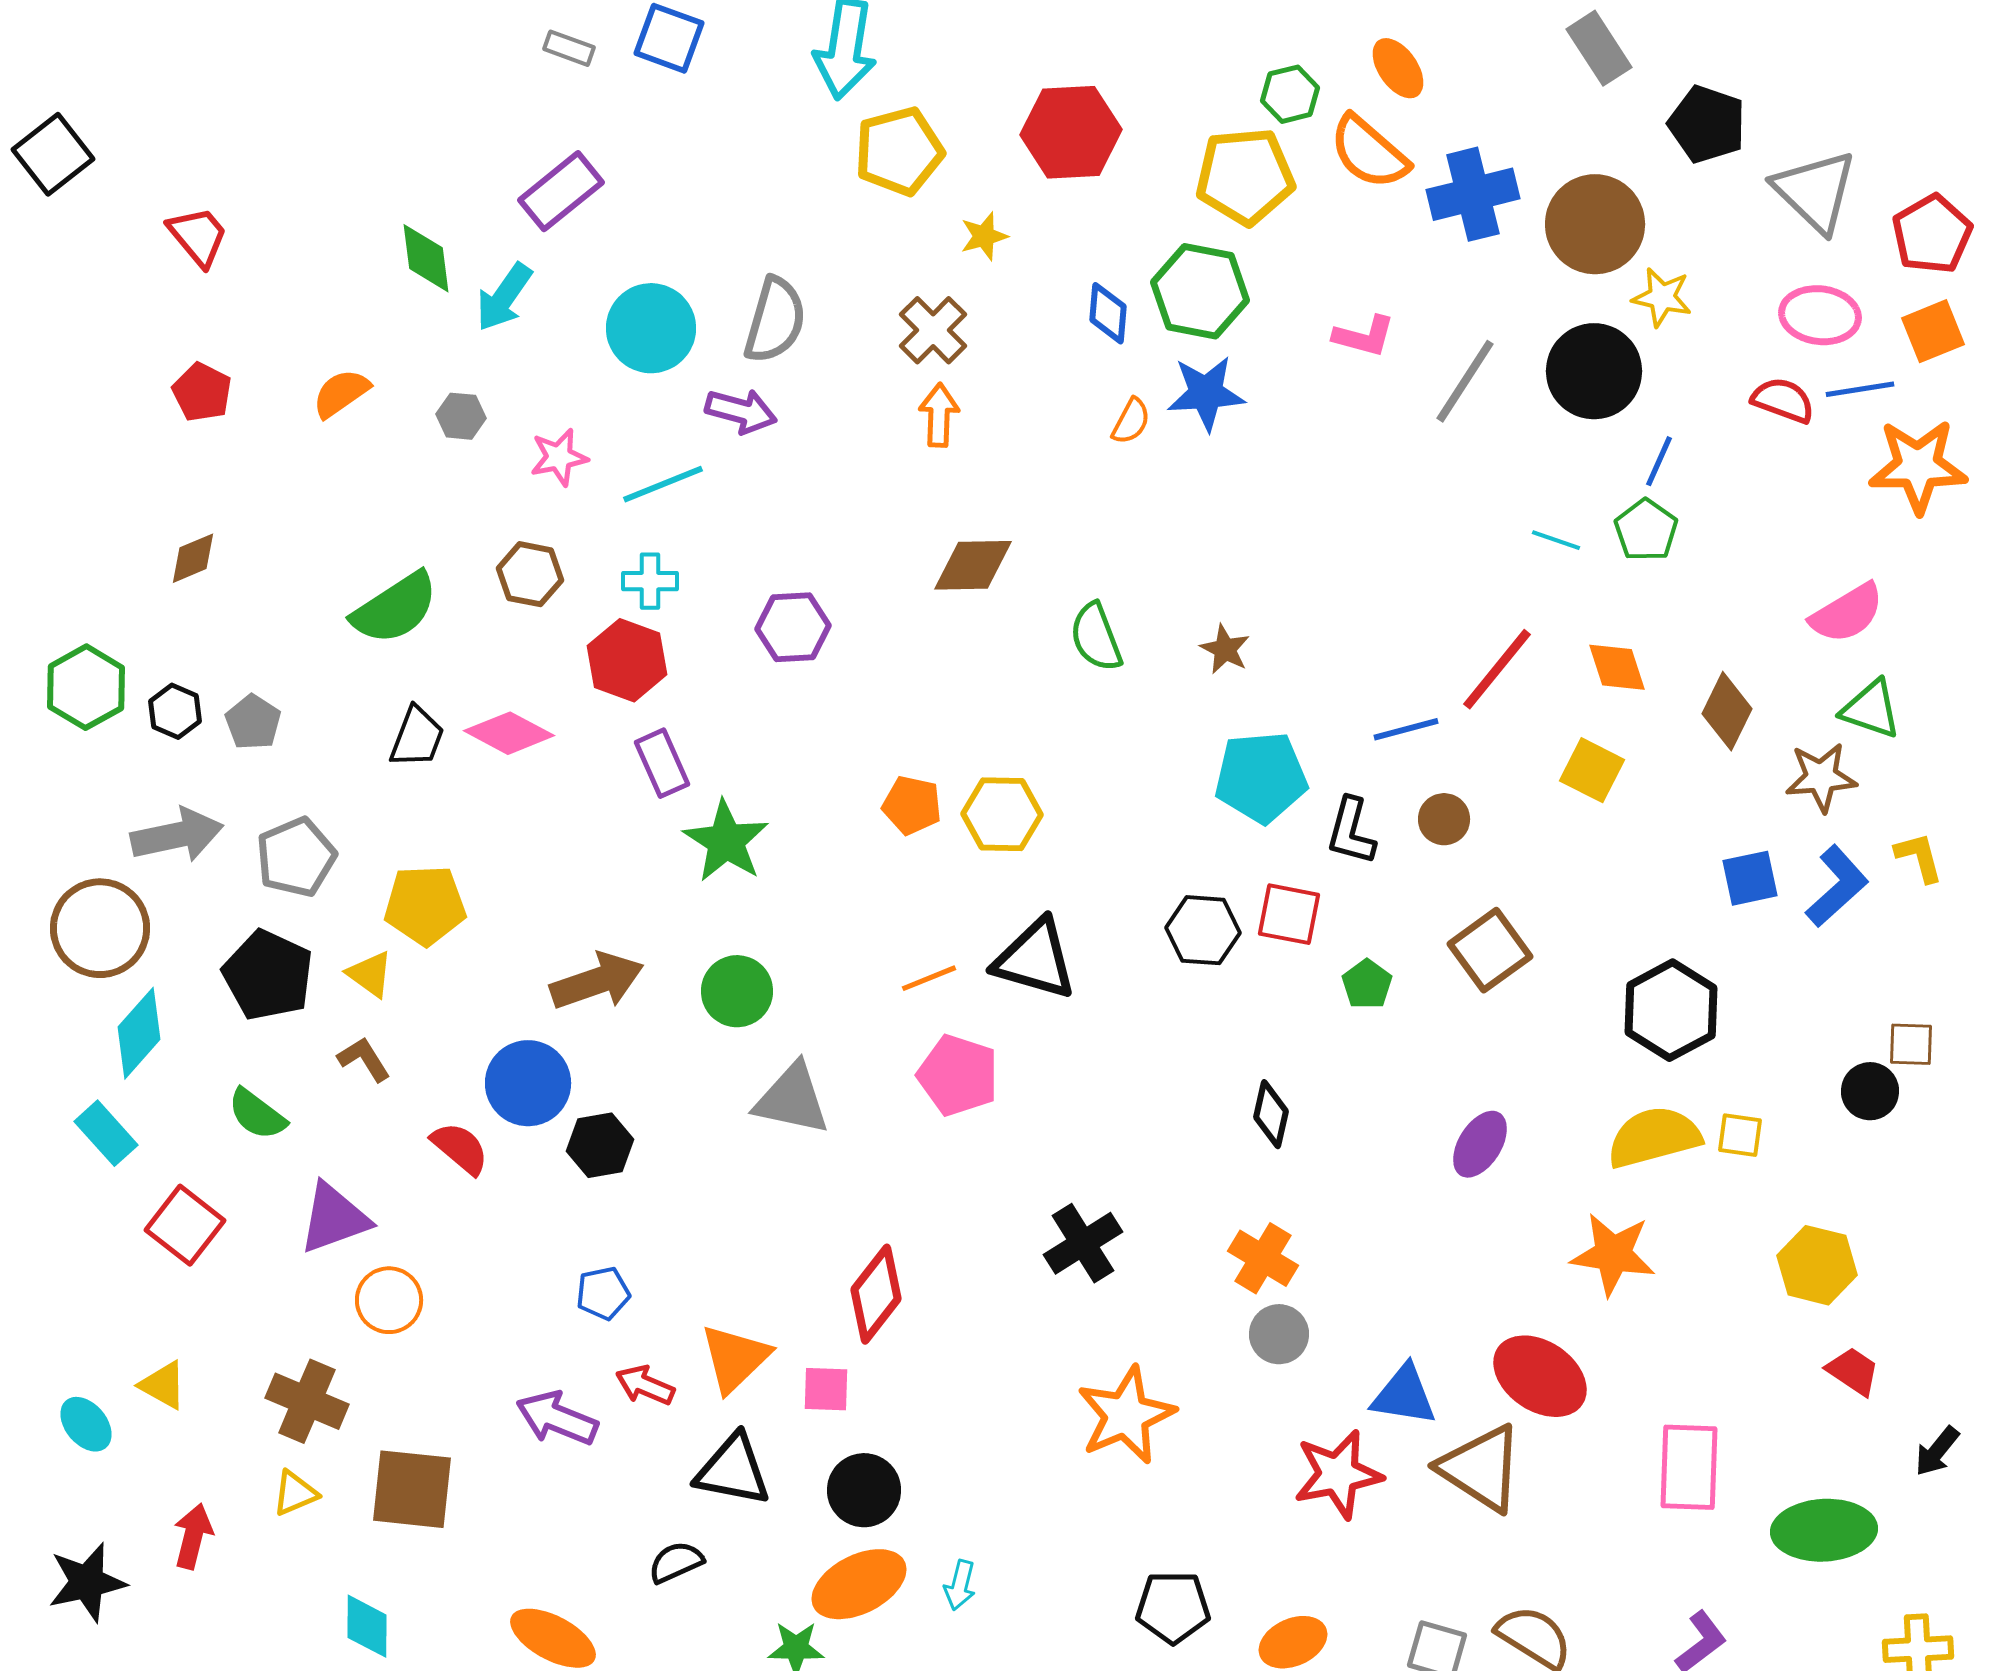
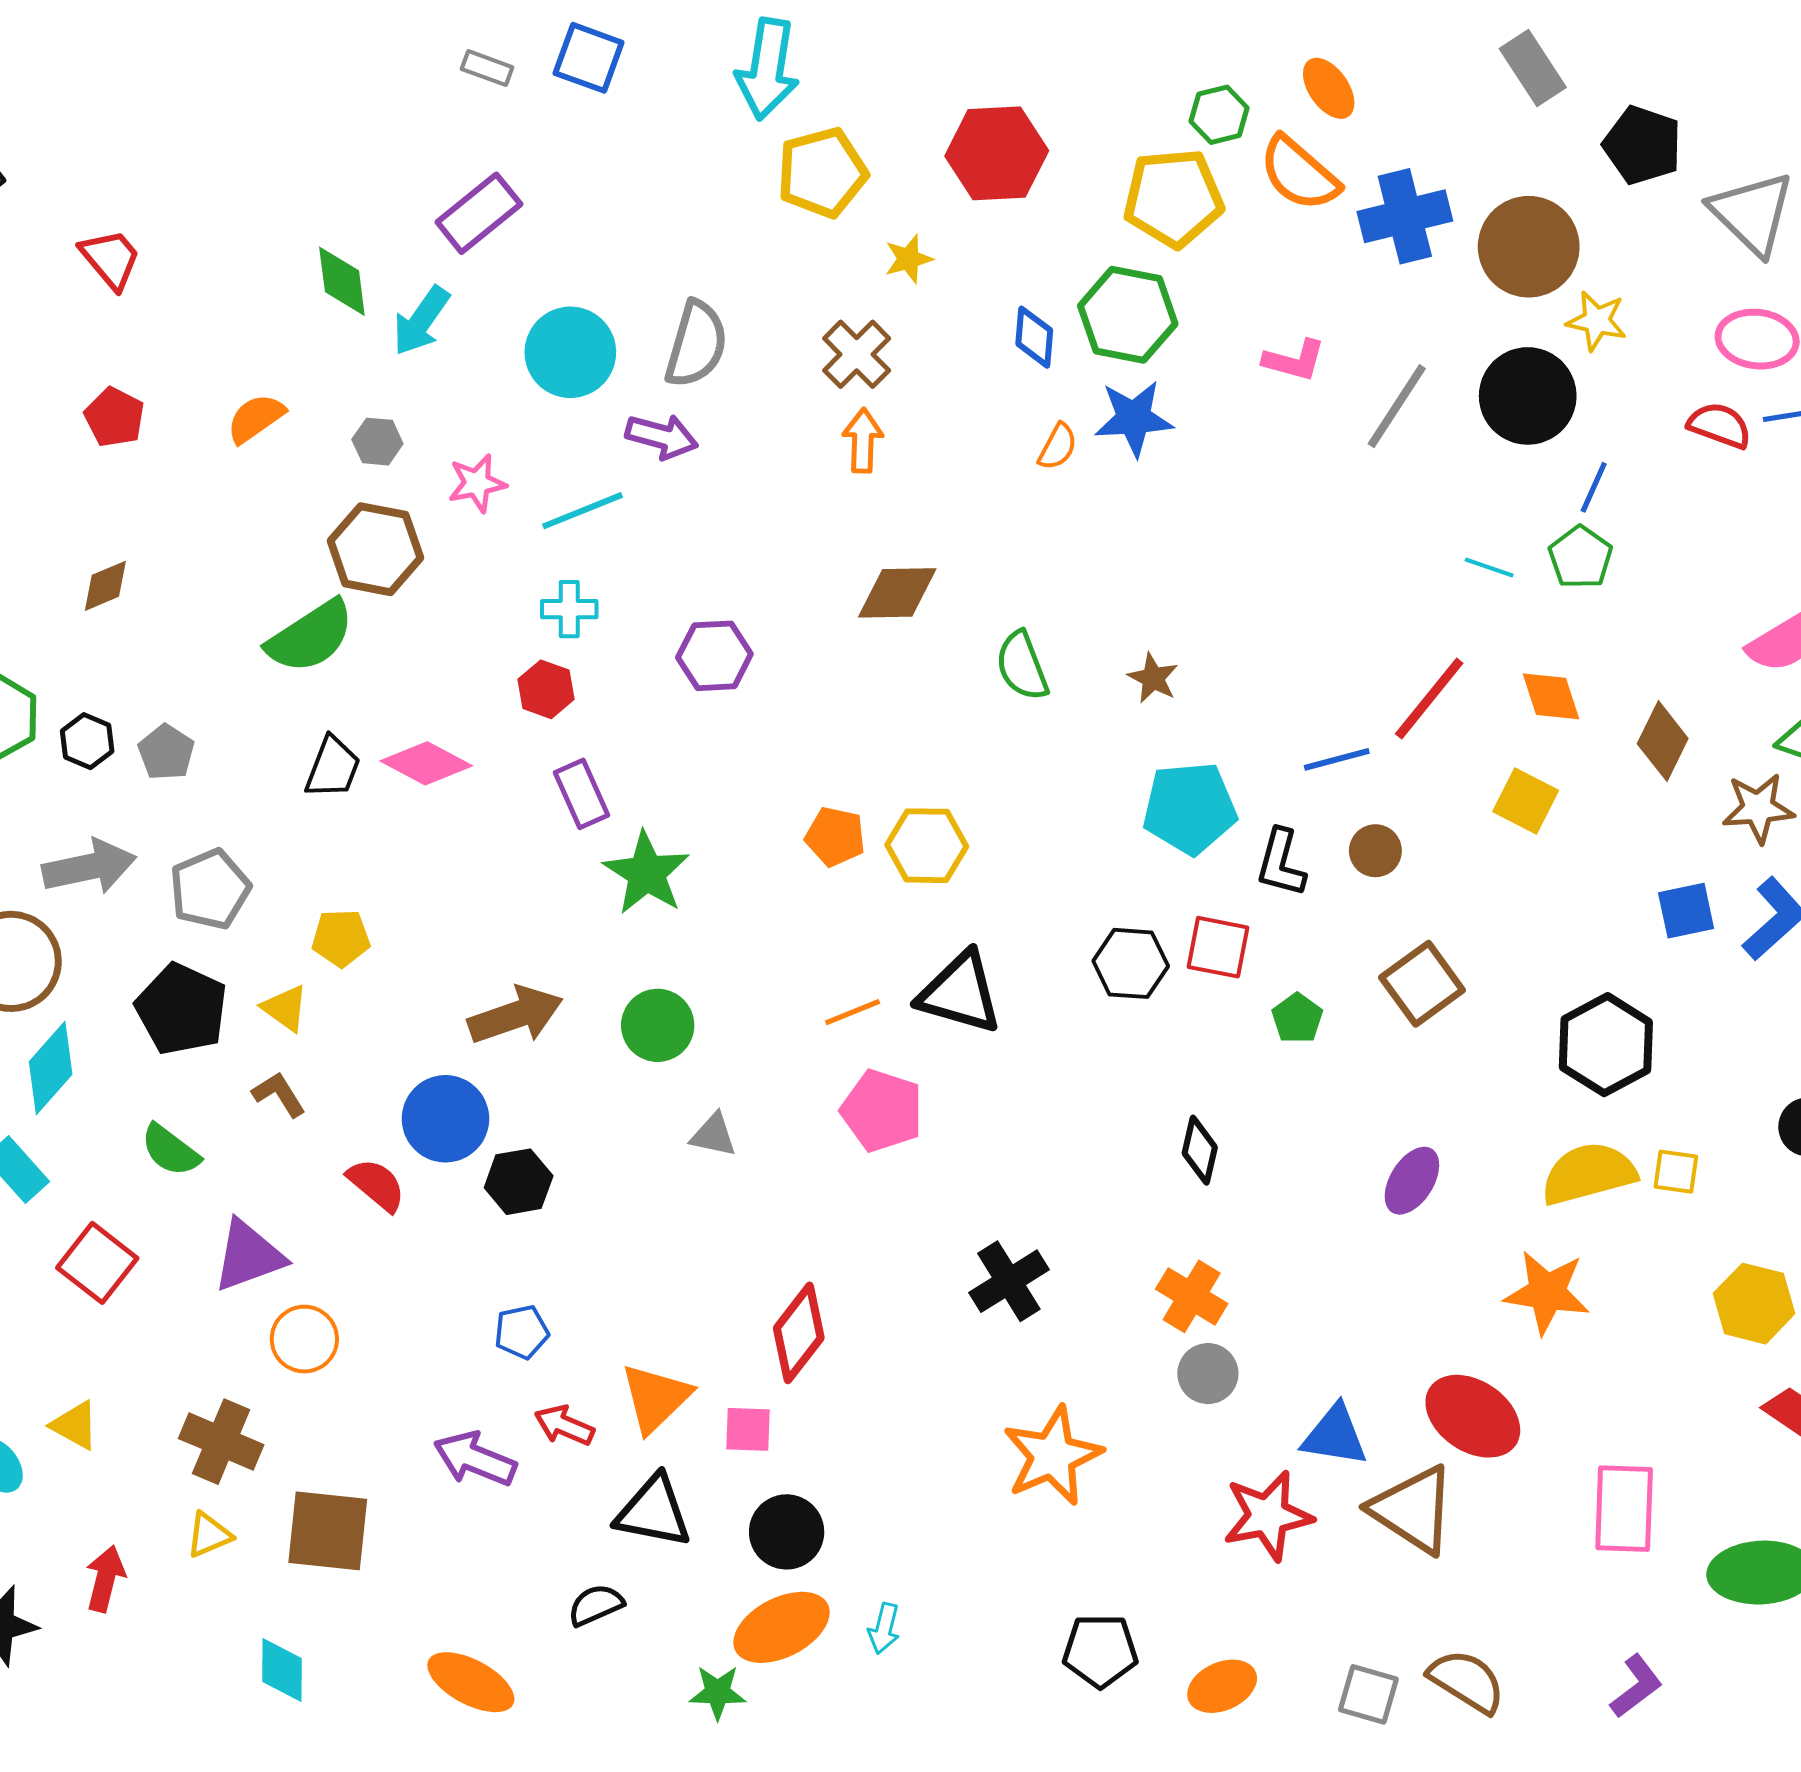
brown hexagon: (530, 574) -> (375, 549), moved, size x1.4
red hexagon: (627, 660) -> (546, 689), size x0.7
yellow pentagon: (425, 905) -> (341, 938), size x0.7
gray triangle: (792, 1099) -> (713, 1135), size x0.6

